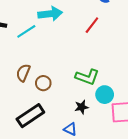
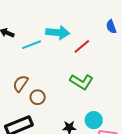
red line: (92, 25) -> (82, 46), moved
green L-shape: (87, 77) -> (81, 82), moved

